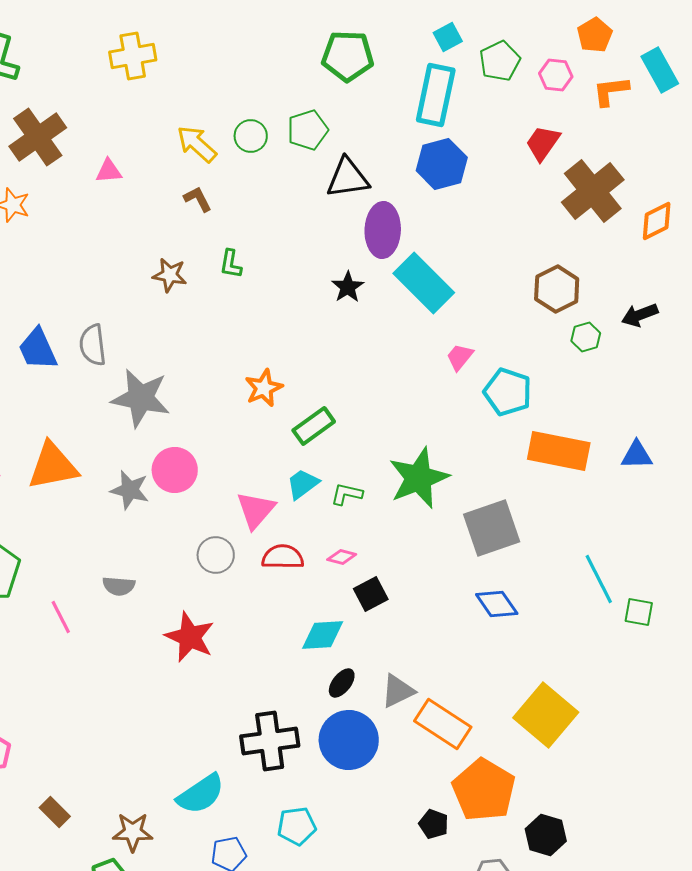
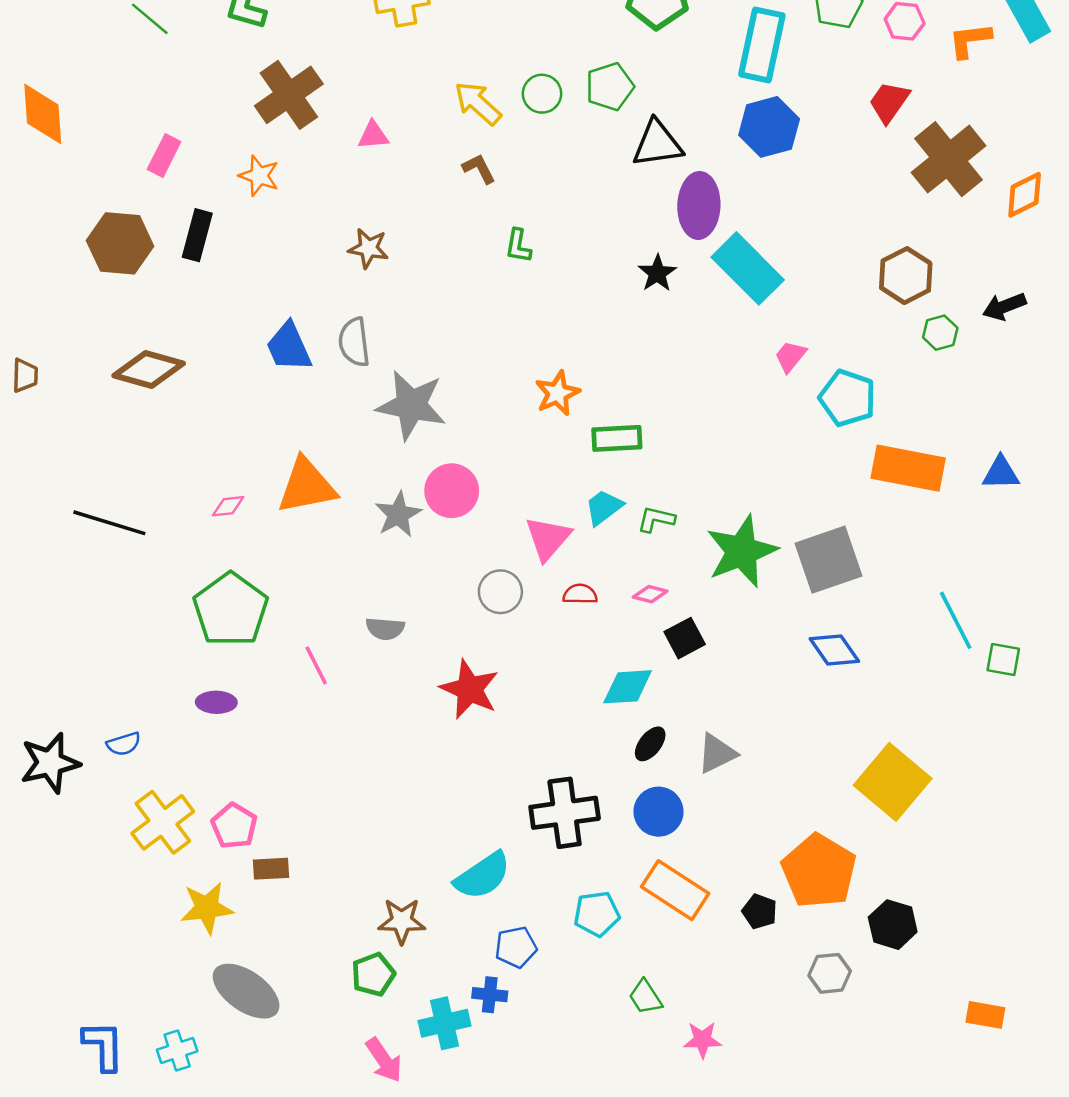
brown star: (170, 275) -> (368, 248), moved
green rectangle: (314, 426) -> (617, 438), turned 33
green star: (419, 478) -> (742, 551), moved
gray star: (130, 490) -> (398, 514), turned 30
red semicircle: (283, 557) -> (580, 594), size x0.7
orange rectangle: (443, 724) -> (675, 890), moved
blue circle: (349, 740) -> (658, 812), size x0.7
brown rectangle: (55, 812) -> (271, 869), moved, turned -48

